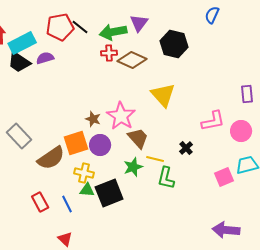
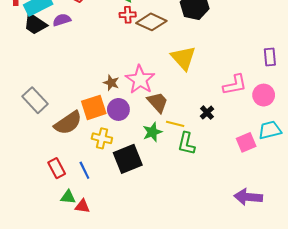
green triangle: (87, 190) -> (68, 197), moved
red triangle: (65, 239) -> (82, 206), turned -35

